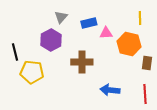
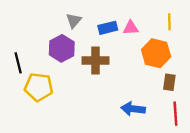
pink triangle: (106, 33) -> (131, 28), moved
brown cross: (82, 62) -> (96, 60), moved
brown rectangle: (147, 63) -> (169, 82), moved

